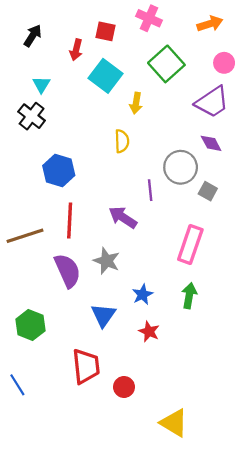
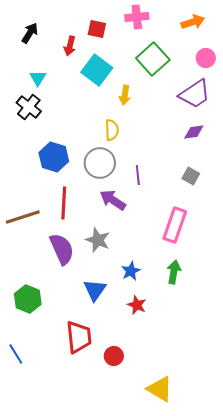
pink cross: (149, 18) -> (137, 17), turned -30
purple diamond: (211, 143) -> (194, 132), turned -70
gray circle: (181, 167) -> (100, 163), moved

